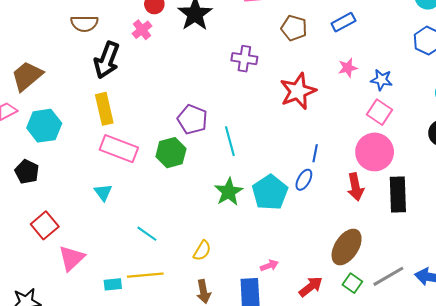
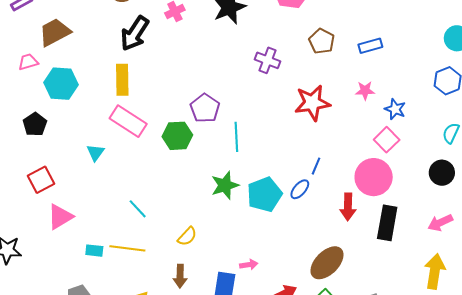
cyan triangle: (103, 192) -> (95, 153), moved

